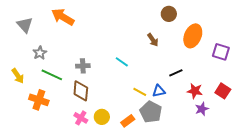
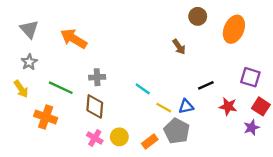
orange arrow: (63, 17) -> (74, 39), moved
orange ellipse: (193, 36) -> (234, 29), moved
purple square: (221, 52) -> (250, 77), moved
gray star: (40, 53) -> (29, 62), moved
cyan line: (122, 62) -> (143, 89), moved
purple star: (202, 109) -> (252, 128), moved

